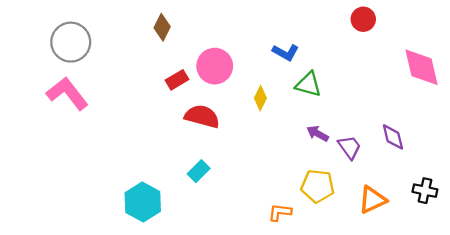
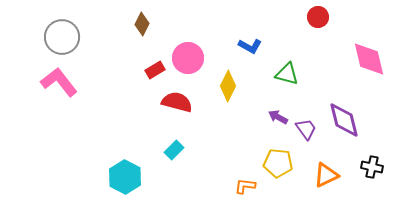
green triangle: (308, 84) -> (287, 74), moved
yellow diamond: (260, 98) -> (228, 86), size x1.4
purple diamond: (393, 137) -> (344, 120), size x1.5

